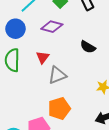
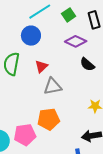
purple diamond: (52, 27) -> (76, 41), moved
blue circle: (15, 29) -> (31, 36), moved

